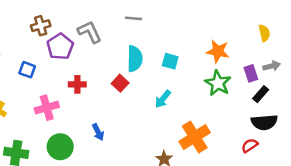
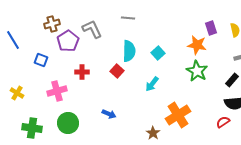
cyan square: (170, 61) -> (158, 53), turned 32
purple rectangle: (251, 73) -> (211, 28), moved
blue arrow: (98, 132) -> (109, 114), moved, turned -40

